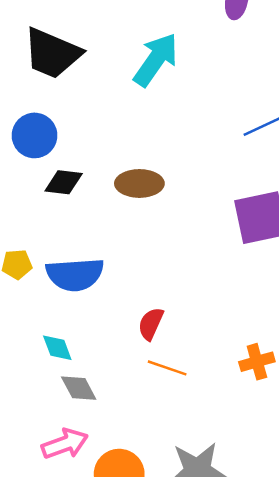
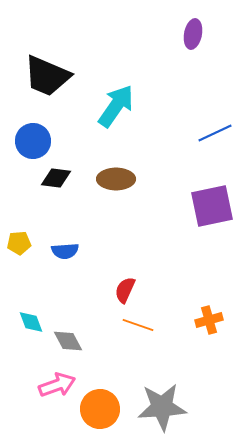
cyan arrow: (156, 60) -> (116, 106), moved
blue semicircle: (75, 274) -> (65, 251), size x0.6
cyan diamond: (57, 348) -> (31, 322), moved

